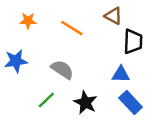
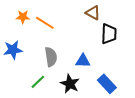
orange line: (72, 28) -> (45, 23), moved
gray semicircle: (62, 70) -> (51, 57), turned 48
blue triangle: (121, 74) -> (83, 61), moved

